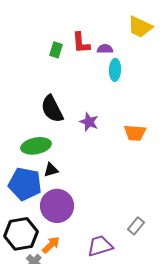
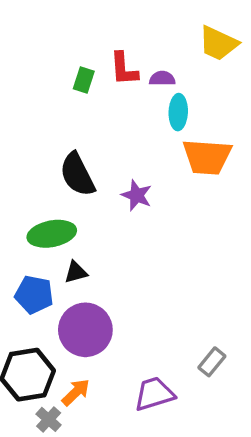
orange trapezoid: (135, 133) -> (207, 157), moved, size x1.4
blue pentagon: (25, 184) -> (34, 295), size x0.7

